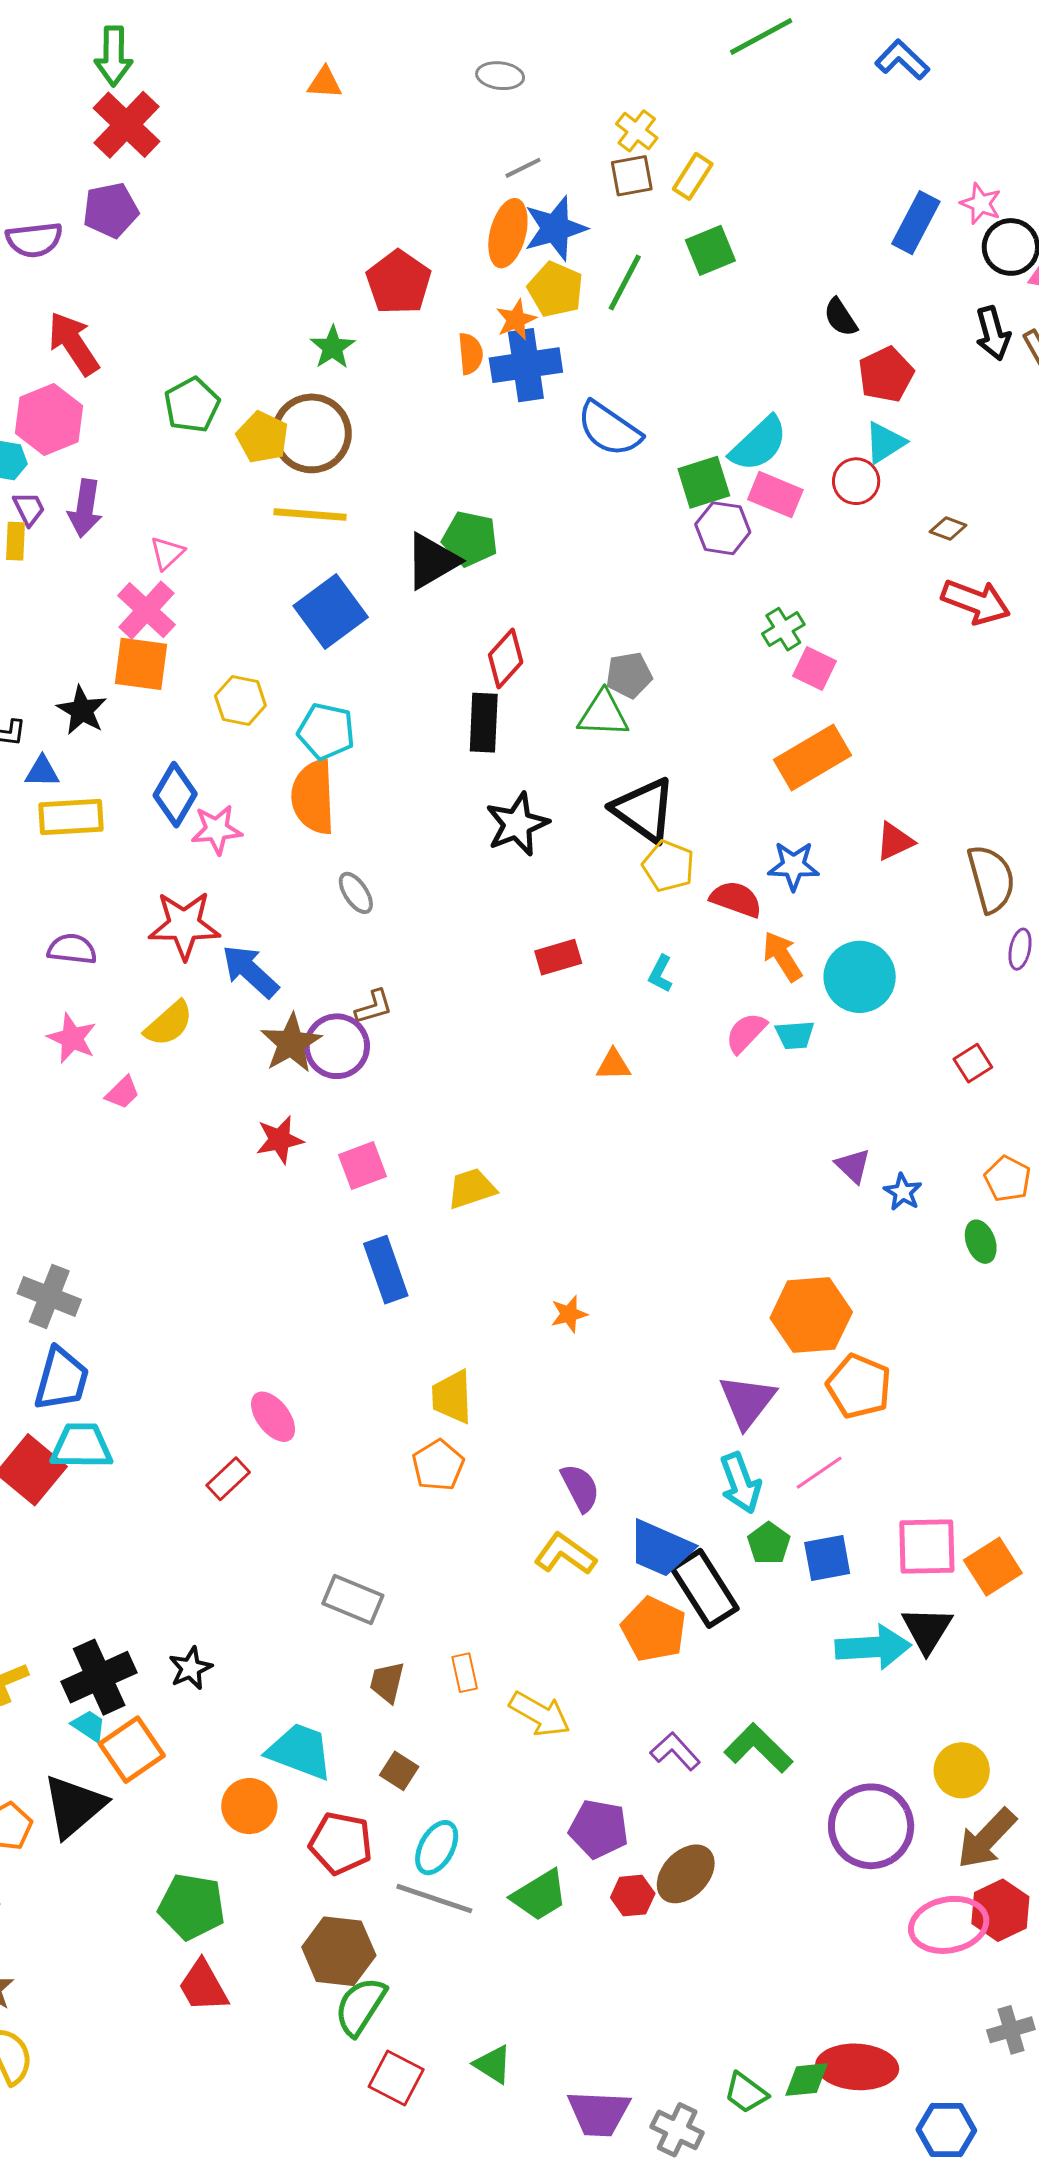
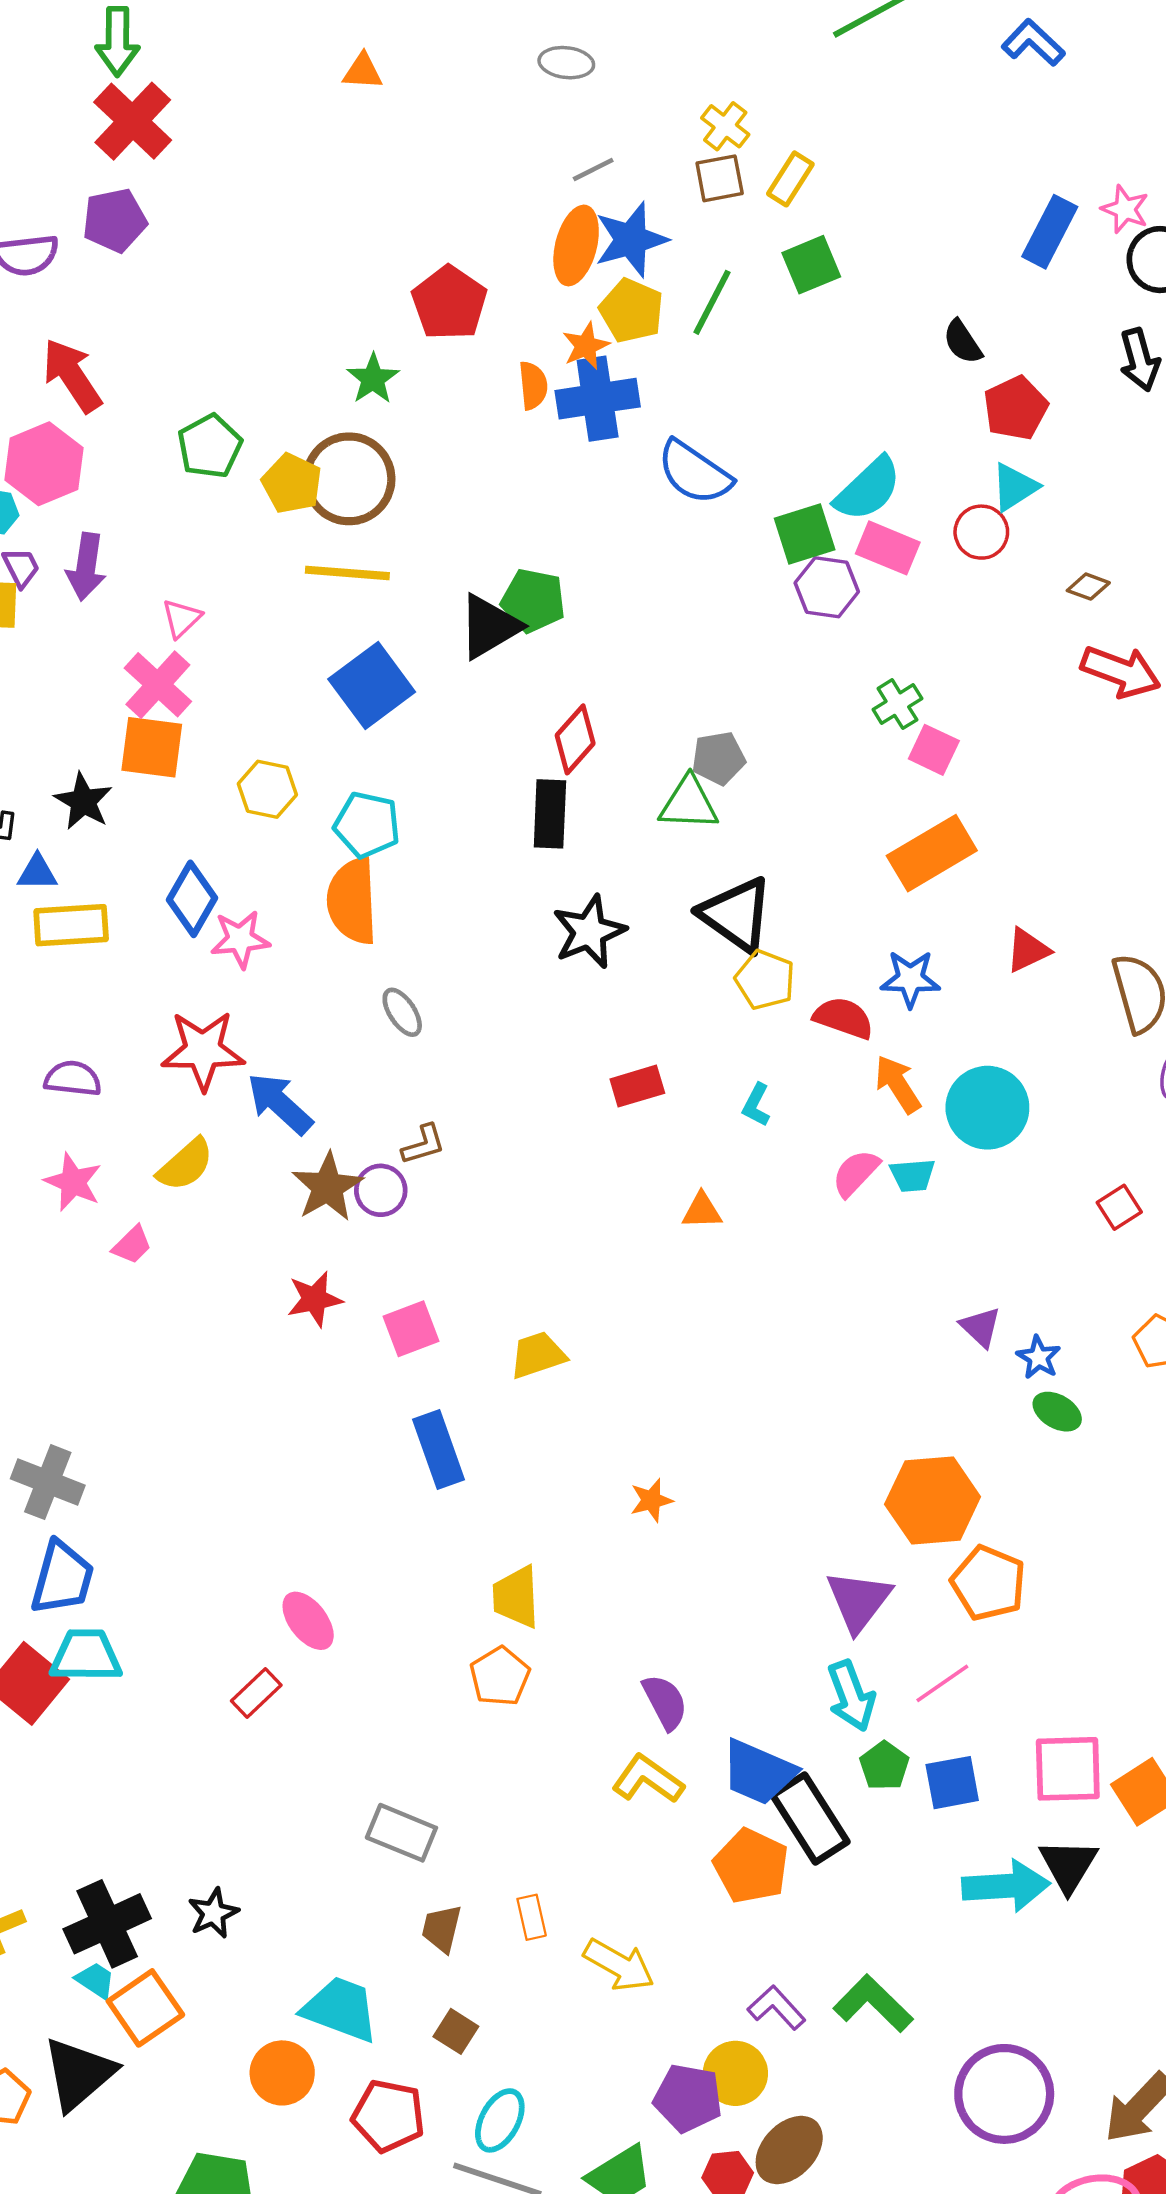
purple circle: (337, 1046) -> (381, 1190), size x0.7
green ellipse: (981, 1242) -> (1057, 1412), moved, turned -39
yellow circle: (962, 1770) -> (735, 2073), moved

